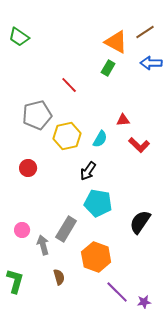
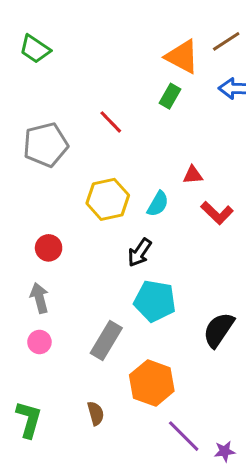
gray pentagon: (37, 115) -> (46, 145), moved
gray arrow: (43, 245) -> (39, 298), moved

